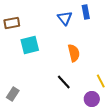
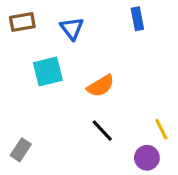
blue triangle: (65, 18) -> (72, 28), moved
brown rectangle: (12, 23) -> (22, 22), moved
orange semicircle: (74, 53) -> (101, 86), moved, turned 72

